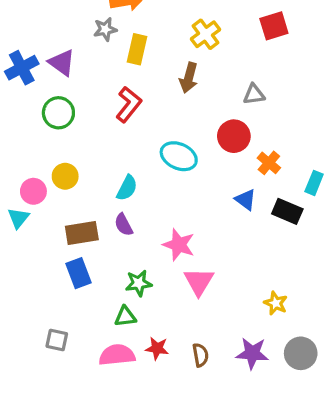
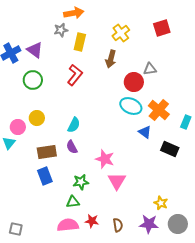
red circle: (234, 136) -> (134, 82), moved
cyan ellipse: (179, 156) -> (131, 106), moved
orange cross: (269, 163) -> (159, 110), size x1.5
black rectangle: (287, 211) -> (170, 149), moved
yellow star: (276, 303) -> (161, 203), moved
gray square: (57, 340) -> (16, 229), moved

